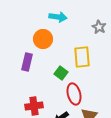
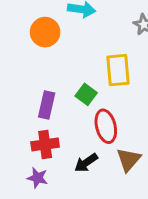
orange circle: (43, 39) -> (45, 32), moved
purple rectangle: (27, 62) -> (47, 105), moved

